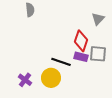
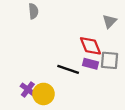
red diamond: (81, 41) -> (90, 46), turned -40
yellow circle: (51, 78) -> (43, 94), moved

